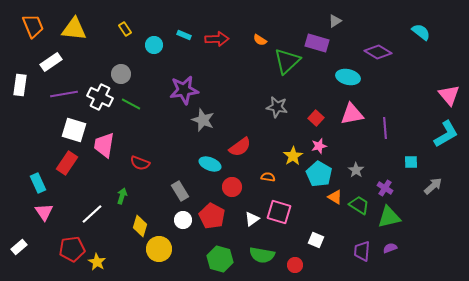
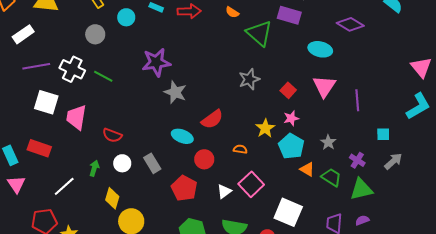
green triangle: (287, 61) -> (259, 33), turned -36
gray circle: (121, 74) -> (95, 34), moved
gray star: (277, 107) -> (249, 79), turned -30
pink triangle: (352, 114) -> (324, 86), turned -45
red rectangle: (67, 163) -> (39, 148), moved, turned 75
gray arrow: (433, 186) -> (393, 161), moved
pink square: (279, 212) -> (251, 184), turned 30
white circle: (183, 220) -> (122, 163), moved
white square: (316, 240) -> (288, 212), size x1.8

